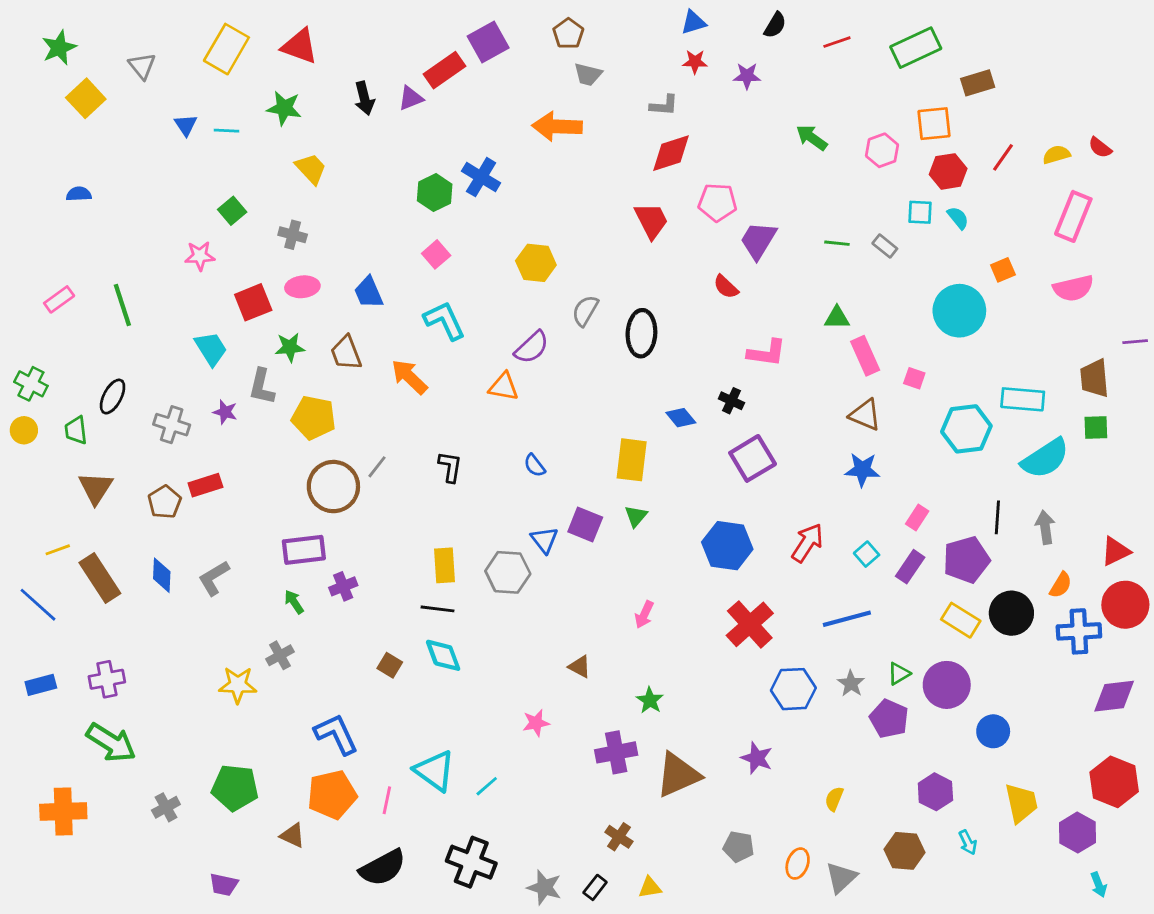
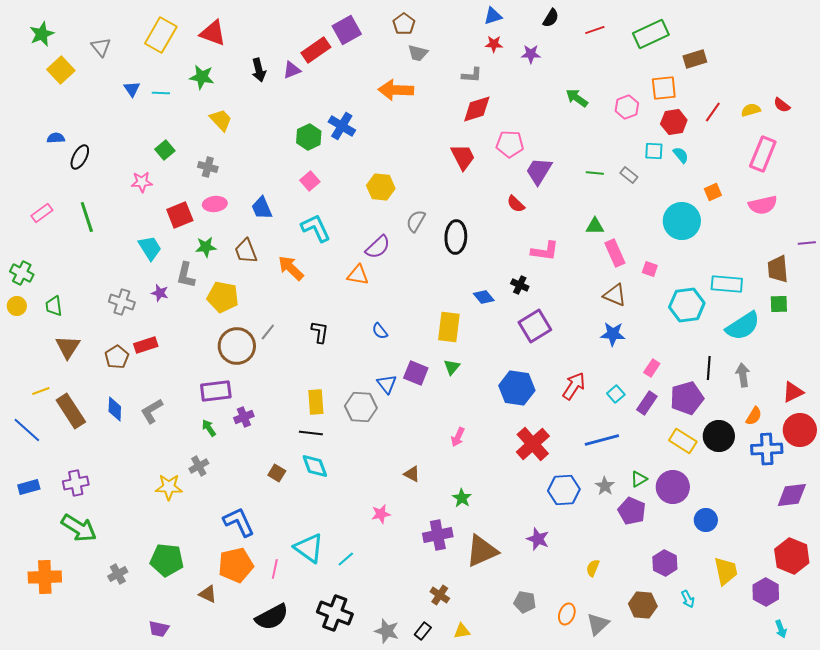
black ellipse: (113, 397) -> (80, 157), moved

